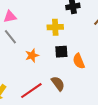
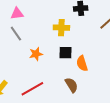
brown semicircle: (58, 84) -> (71, 85), moved

